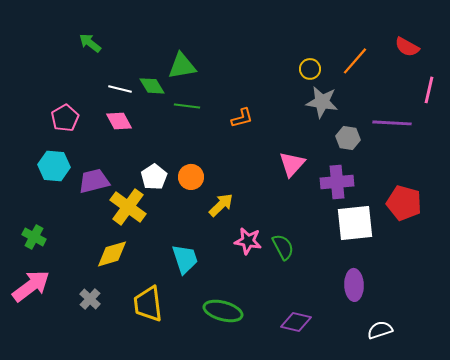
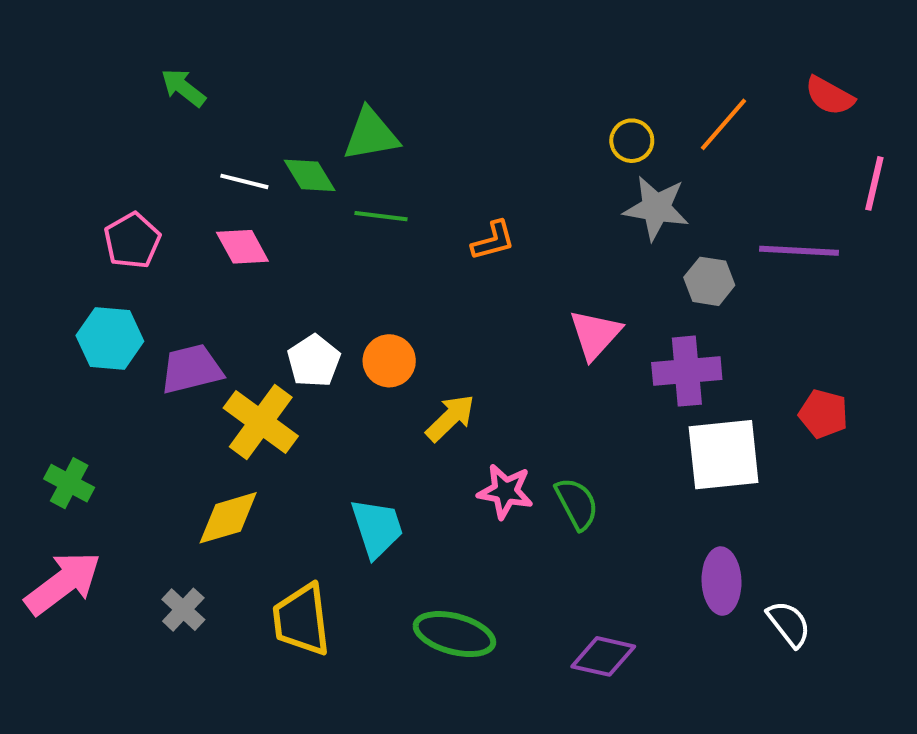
red pentagon: (404, 203) -> (823, 414), size x0.7
white semicircle: (380, 330) -> (789, 624), moved, turned 70

